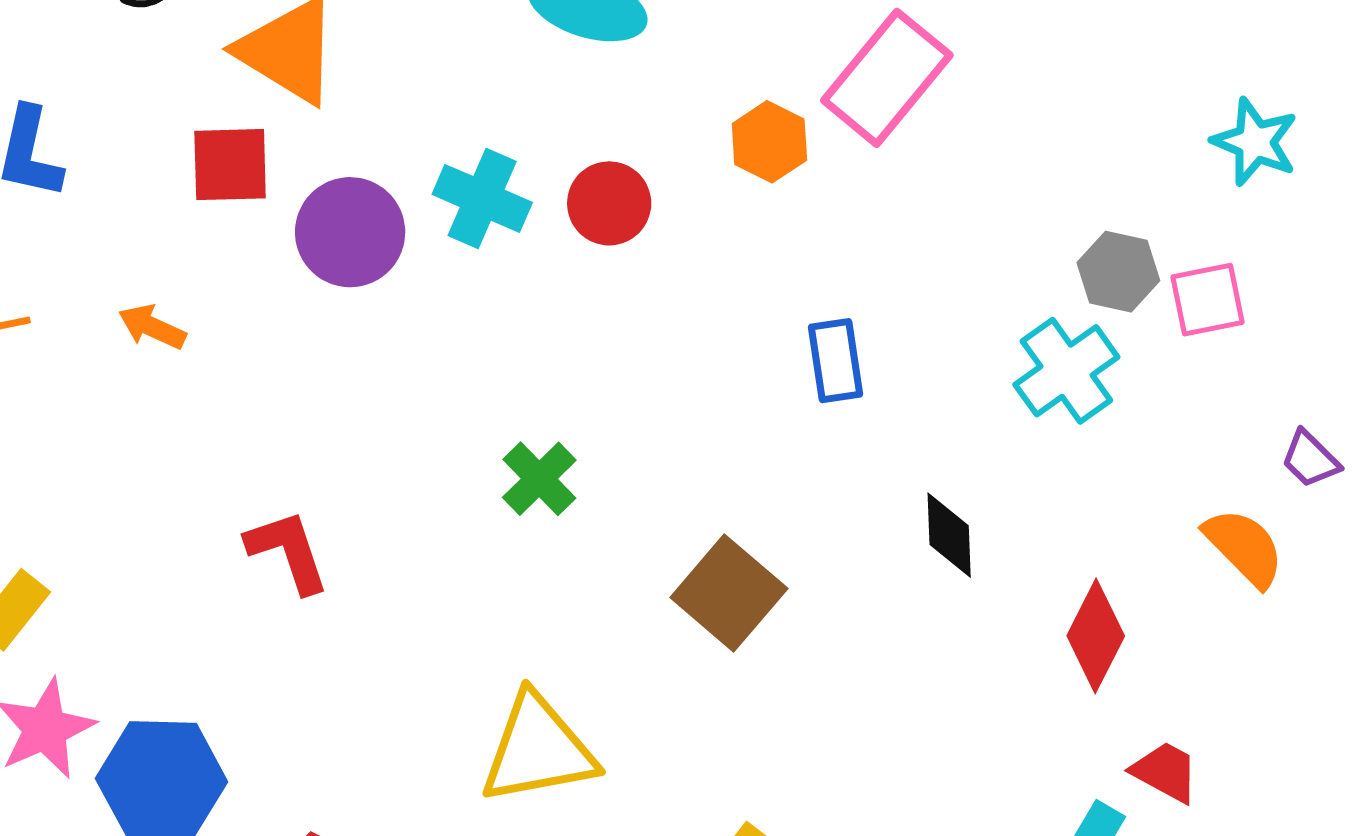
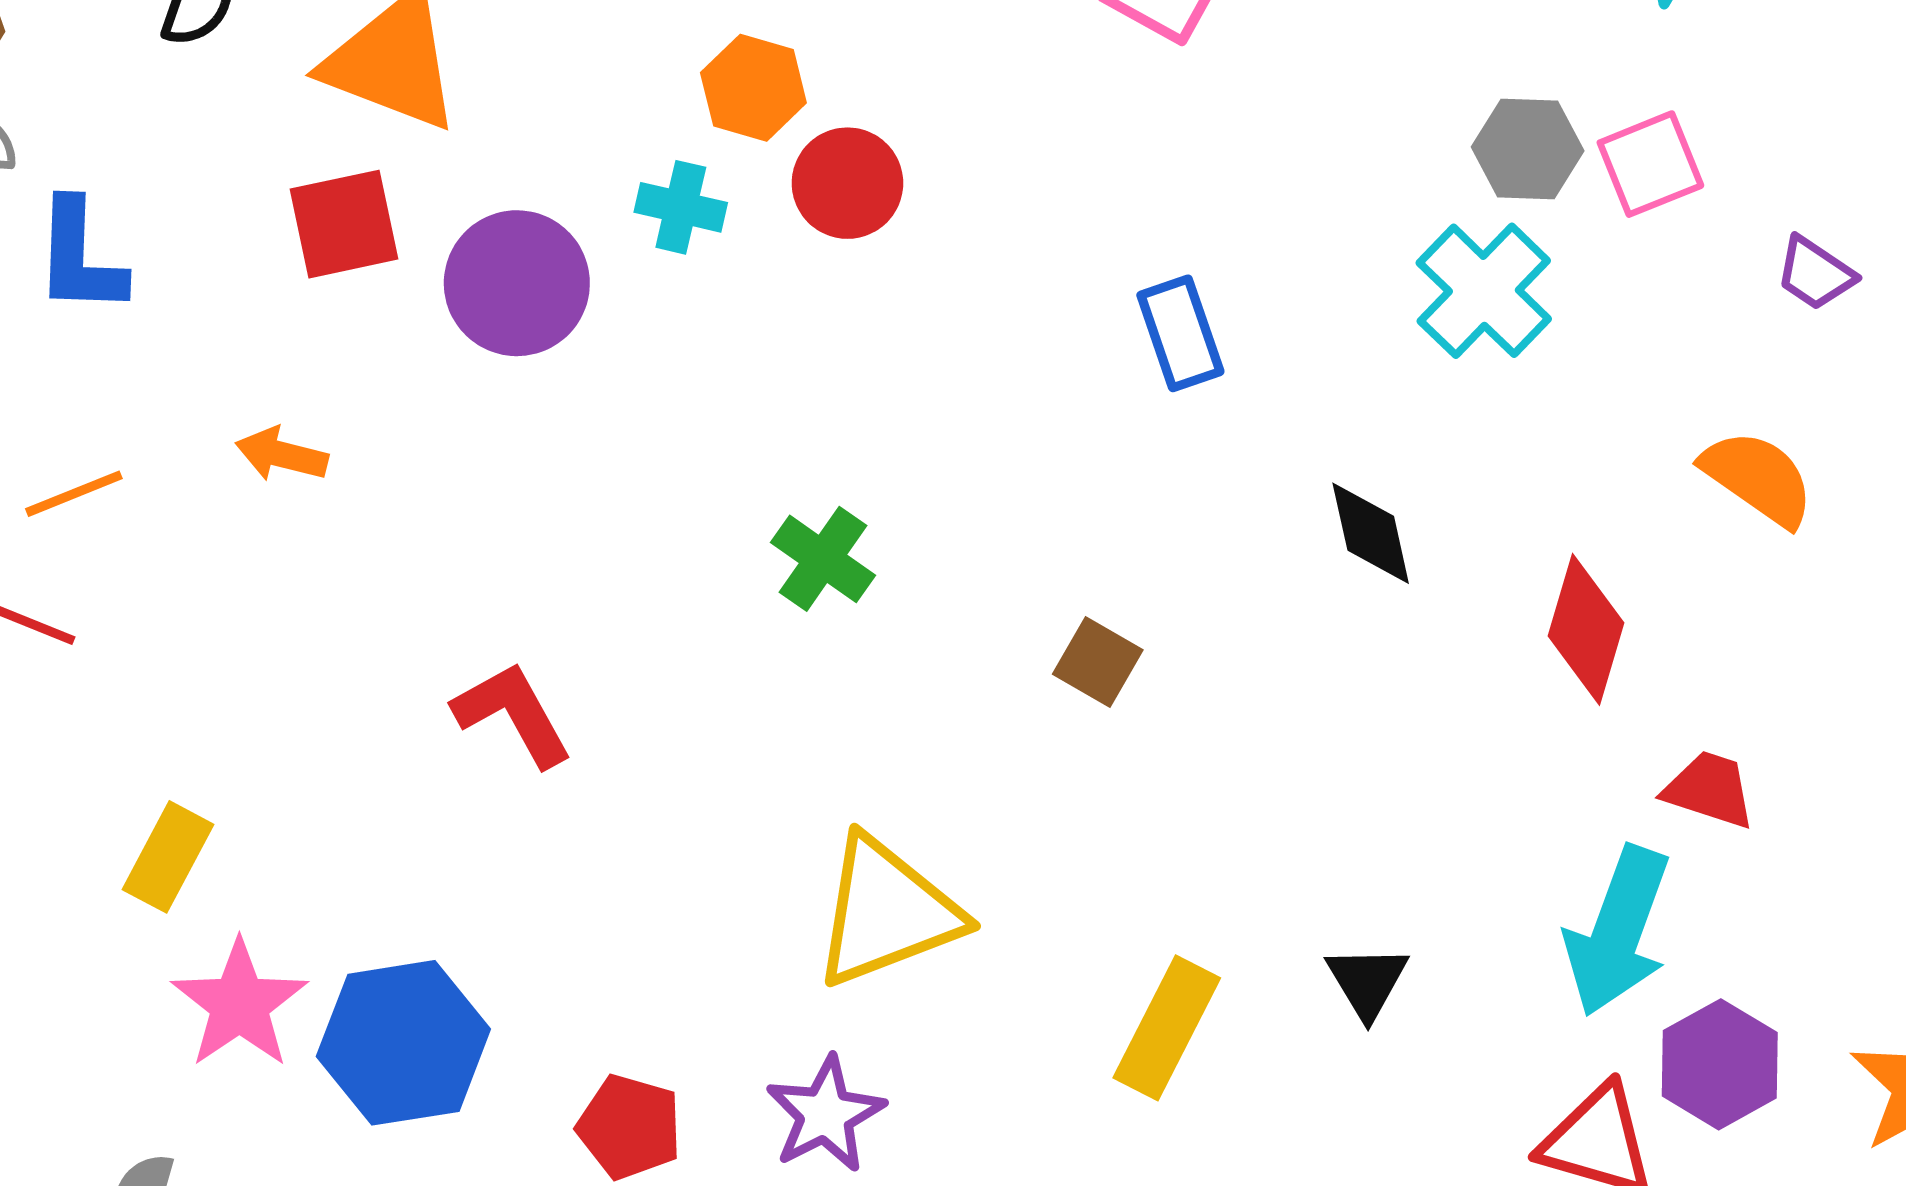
orange hexagon: (769, 142) -> (753, 88), moved
cyan cross: (482, 198) -> (681, 207), size x0.7
purple trapezoid: (1310, 459) -> (1815, 273), moved
brown square: (729, 593) -> (1098, 662), size x0.6

